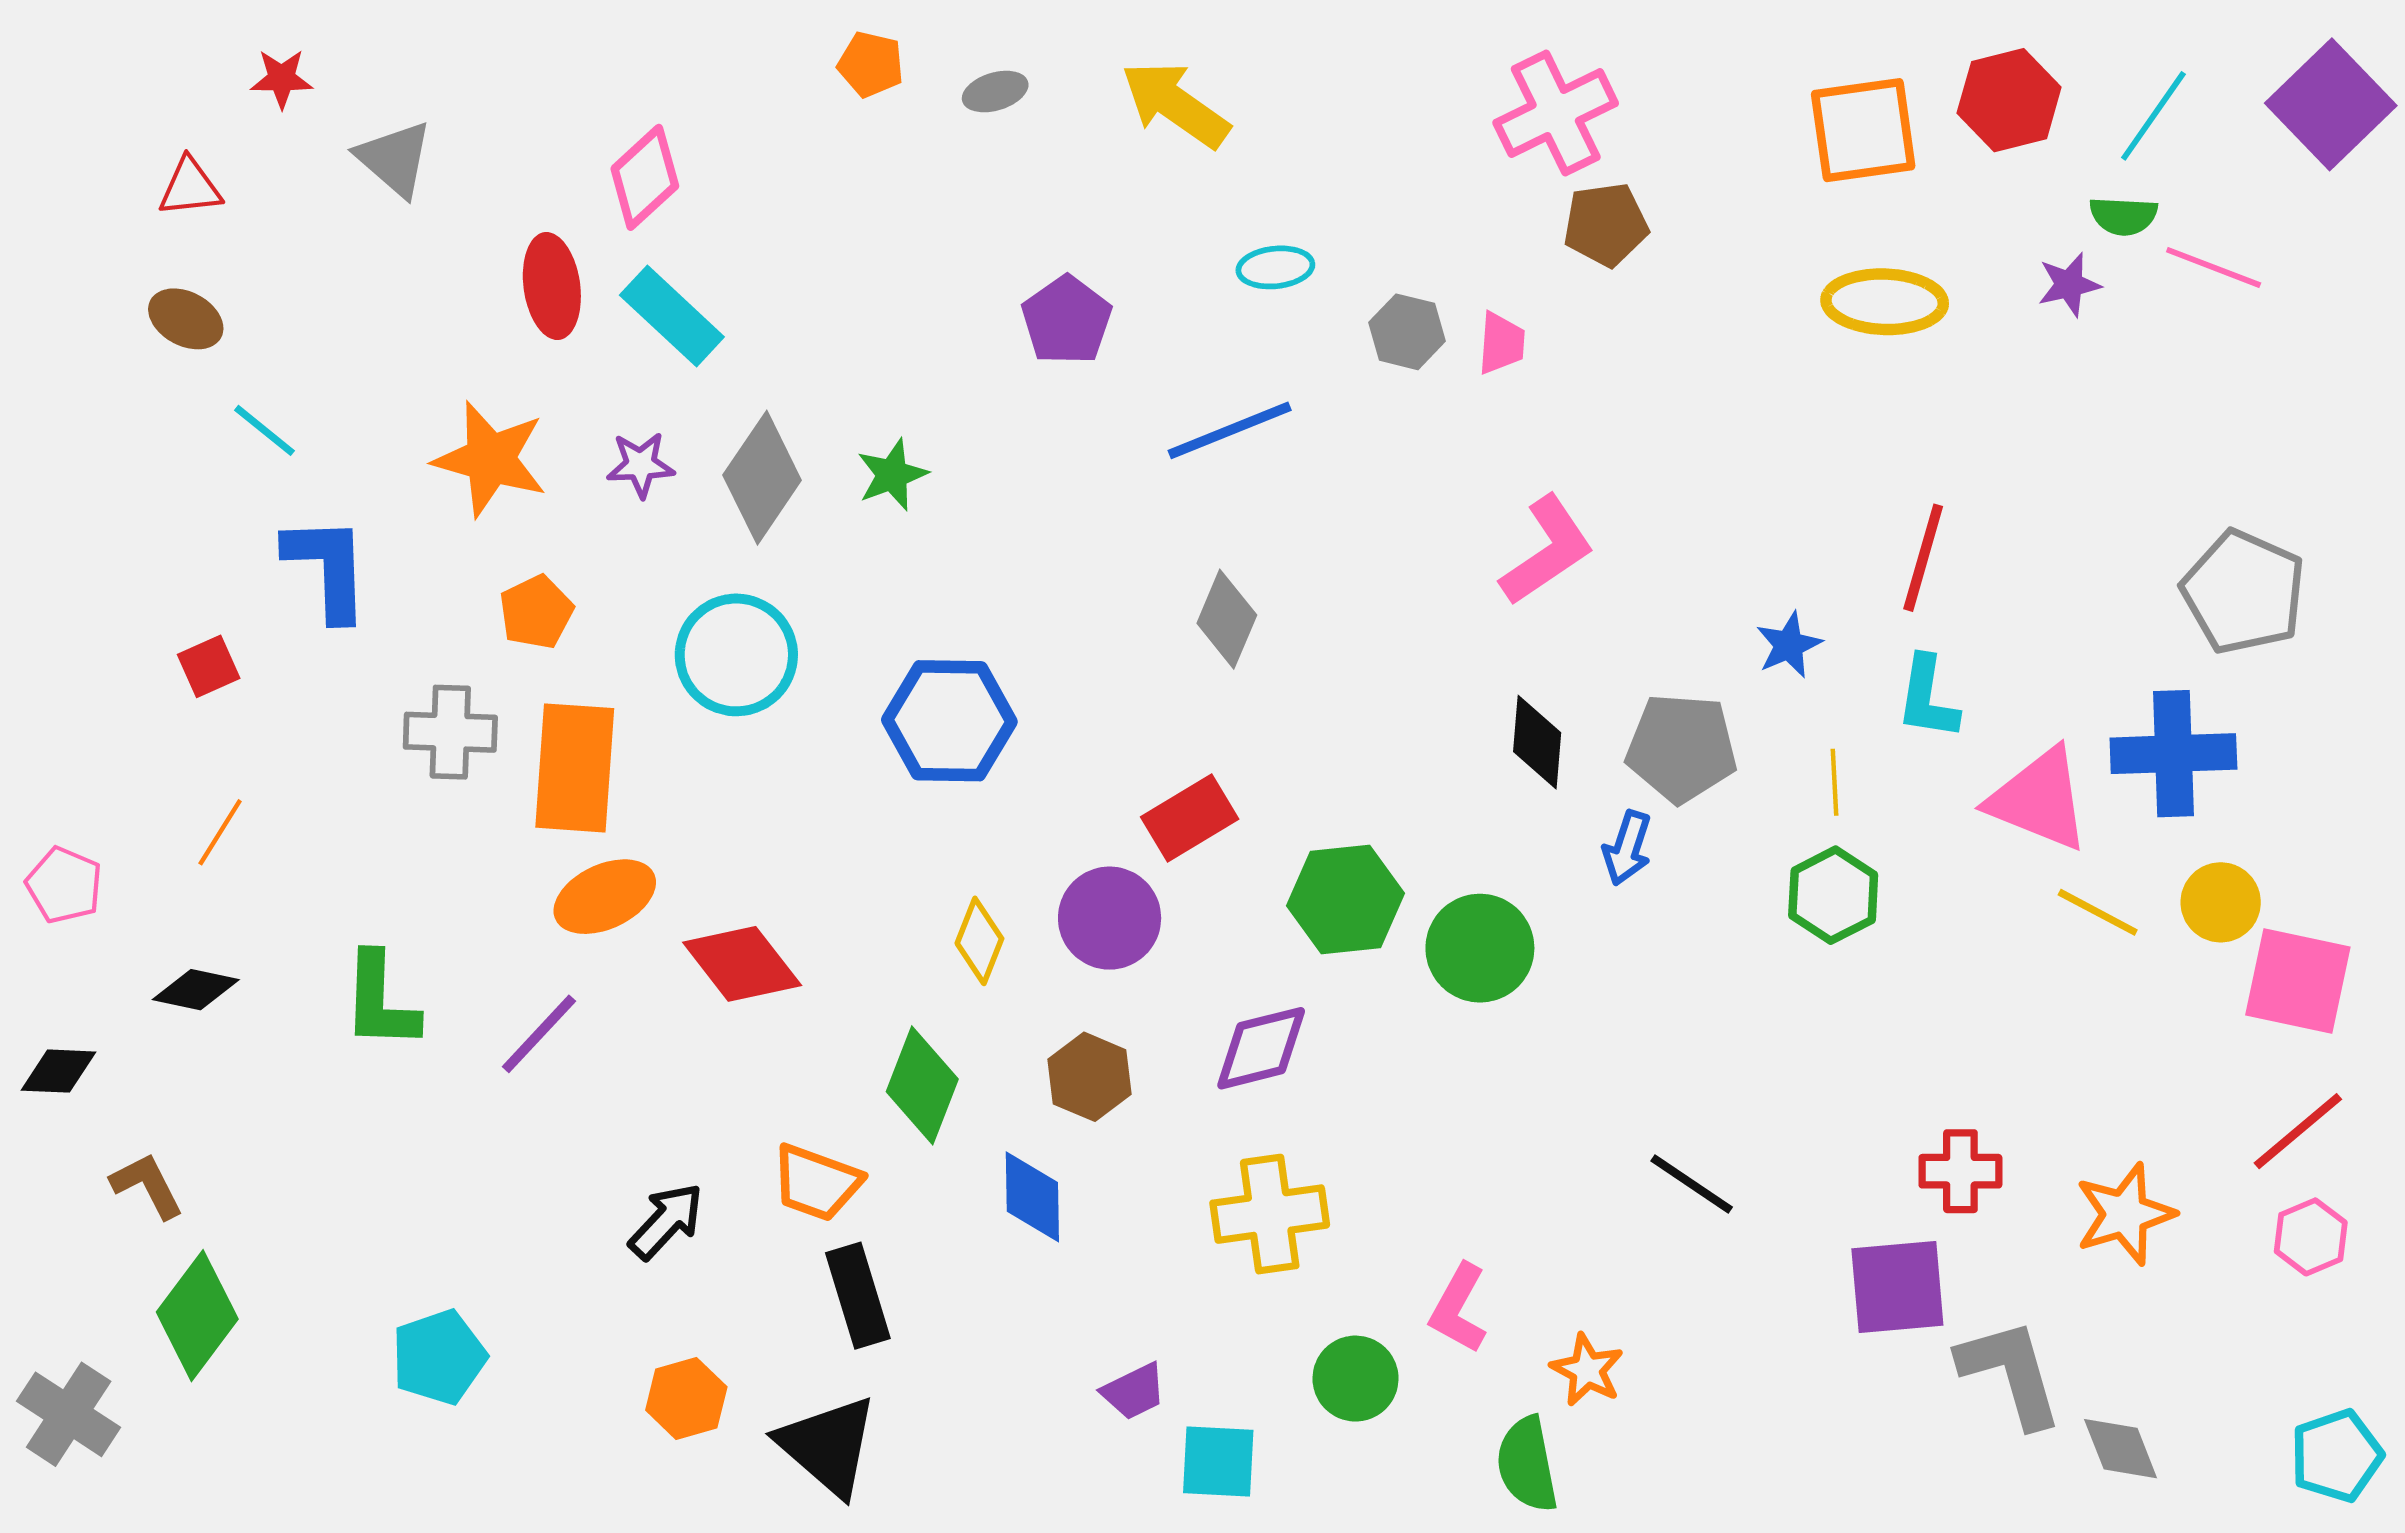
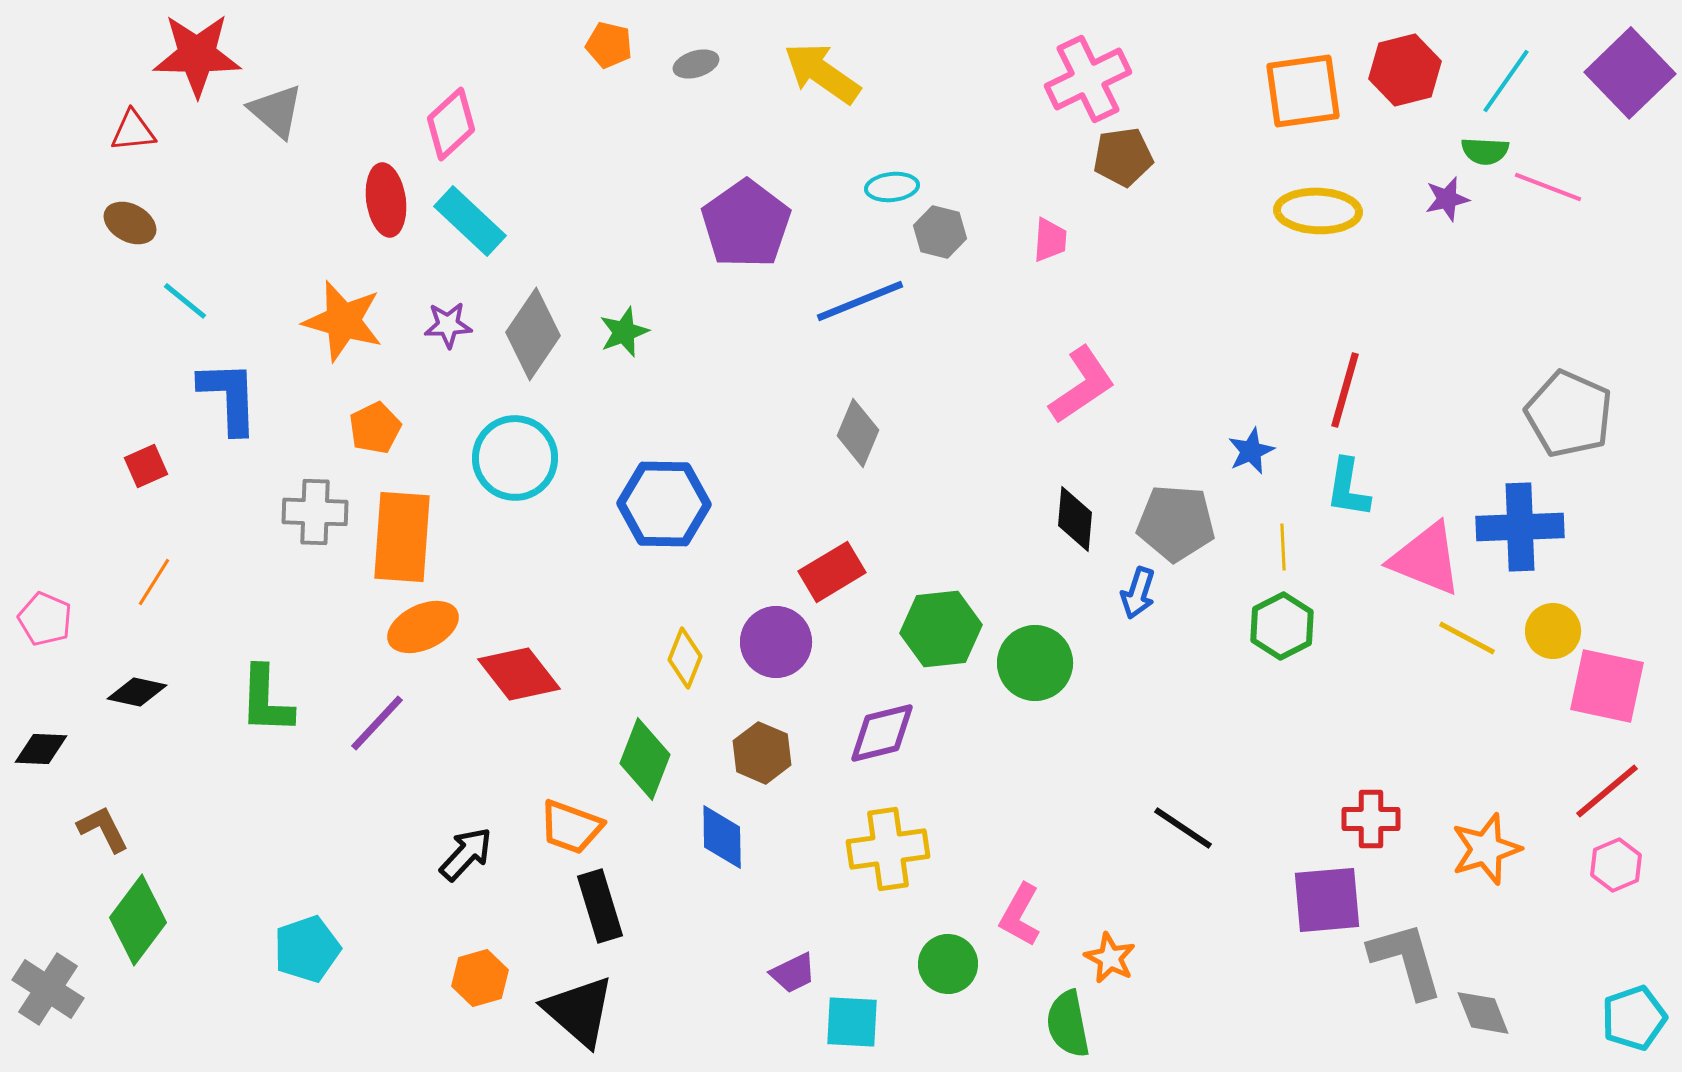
red star: (282, 79) -> (197, 55), size x2.0
purple pentagon: (1067, 320) -> (746, 224), size x1.4
gray hexagon: (1407, 332) -> (940, 232), moved

